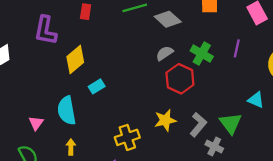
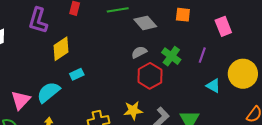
cyan triangle: (256, 100) -> (213, 86), moved
cyan semicircle: (67, 111) -> (48, 92), turned 55
pink triangle: (36, 123) -> (21, 100), size x1.5

